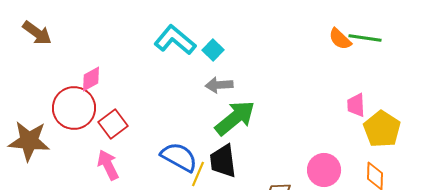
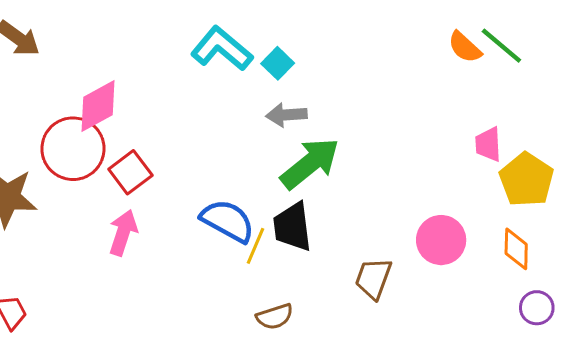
green line: (365, 38) -> (501, 46), turned 32
pink diamond: (91, 79) -> (98, 106), size x1.4
pink arrow: (108, 165) -> (123, 233), turned 44

